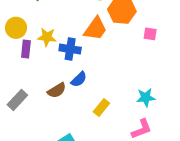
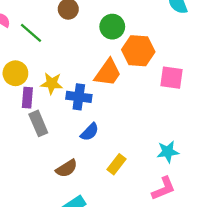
pink square: (150, 34) -> (172, 78), size x1.5
brown semicircle: (57, 90) -> (67, 168), moved
gray rectangle: (17, 100) -> (38, 123), moved, turned -65

